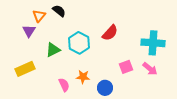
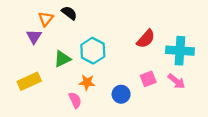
red semicircle: (110, 33) -> (146, 39), moved
orange star: (83, 77) -> (87, 82), moved
blue circle: (105, 88) -> (121, 94), moved

